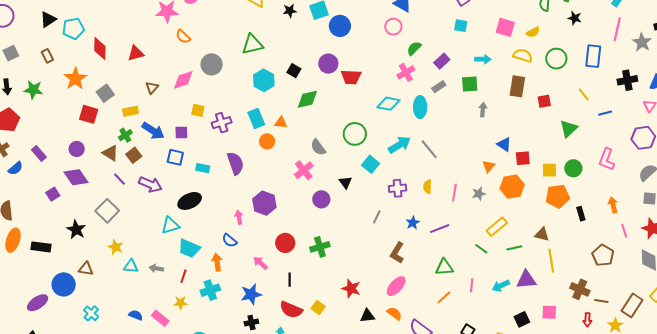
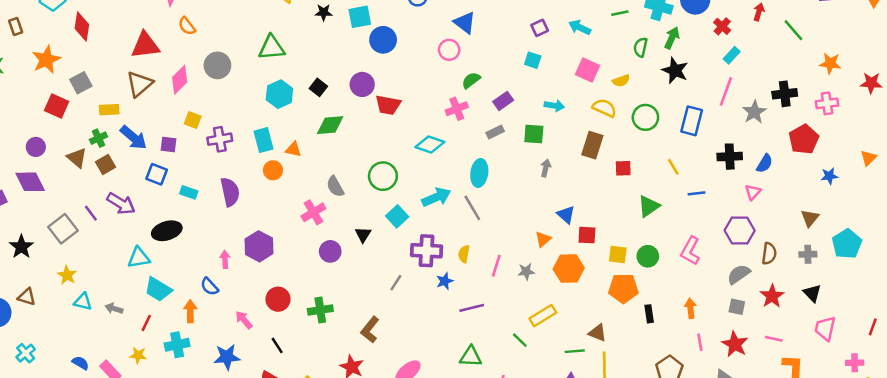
black star: (575, 18) -> (675, 70), size x1.5
red triangle: (136, 53) -> (145, 45), moved, size x1.4
pink diamond: (183, 80) -> (180, 80), turned -35
brown triangle: (152, 88) -> (140, 84), size x1.6
cyan ellipse: (420, 107) -> (479, 173), moved
purple line: (120, 179) -> (91, 213), moved
purple cross: (398, 188) -> (427, 251), size x1.4
blue star: (413, 223) -> (445, 281), moved
green line: (514, 248) -> (575, 351), moved
brown L-shape: (397, 253) -> (370, 330), moved
black line: (290, 280) -> (277, 345), turned -40

